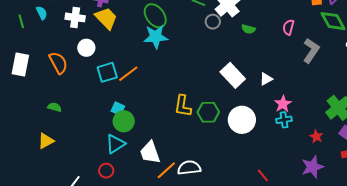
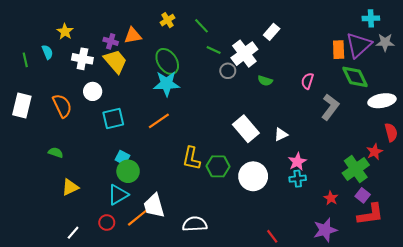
orange line: (128, 74) -> (159, 121), moved
yellow triangle: (46, 141) -> (70, 187), moved
orange line: (166, 170) -> (137, 218), moved

